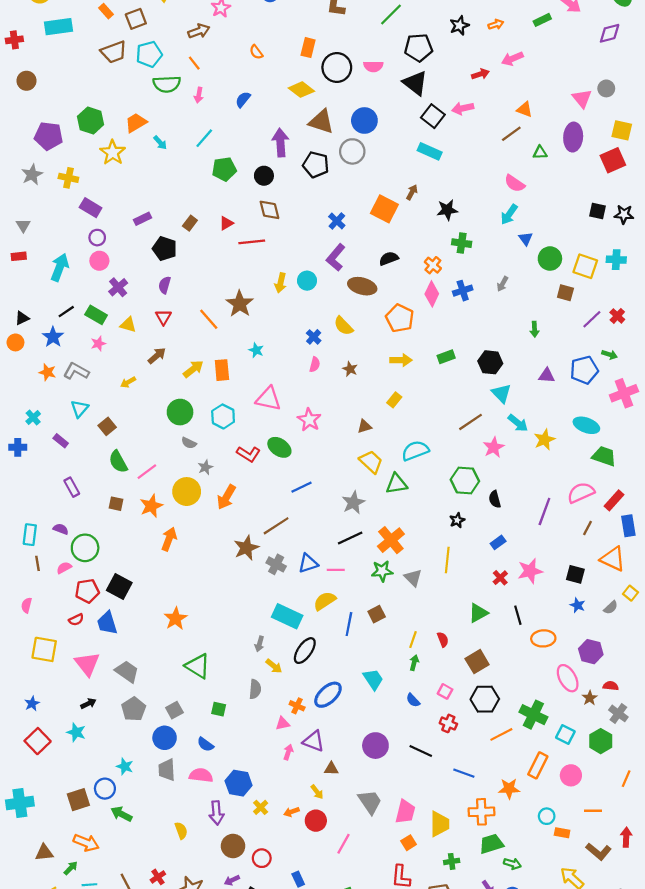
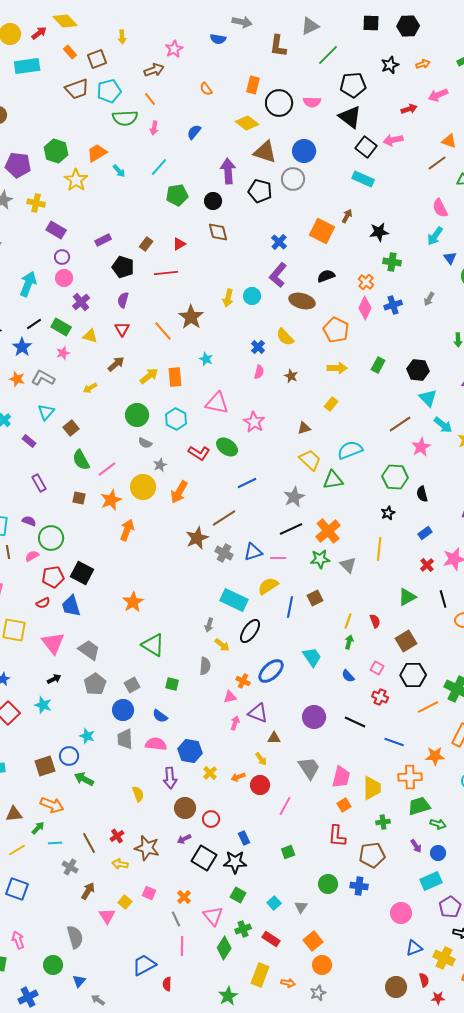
pink semicircle: (515, 183) -> (440, 208), turned 30
red line: (252, 242) -> (166, 273), moved
green rectangle: (446, 357) -> (378, 365), turned -42

